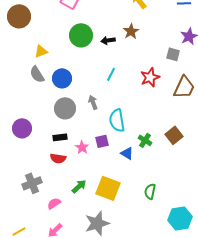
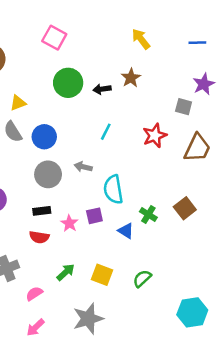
gray arrow: (93, 102) -> (83, 167), turned -56
yellow square: (108, 188) -> (102, 275), size x0.7
green semicircle: (150, 191) -> (142, 279), moved, turned 35

